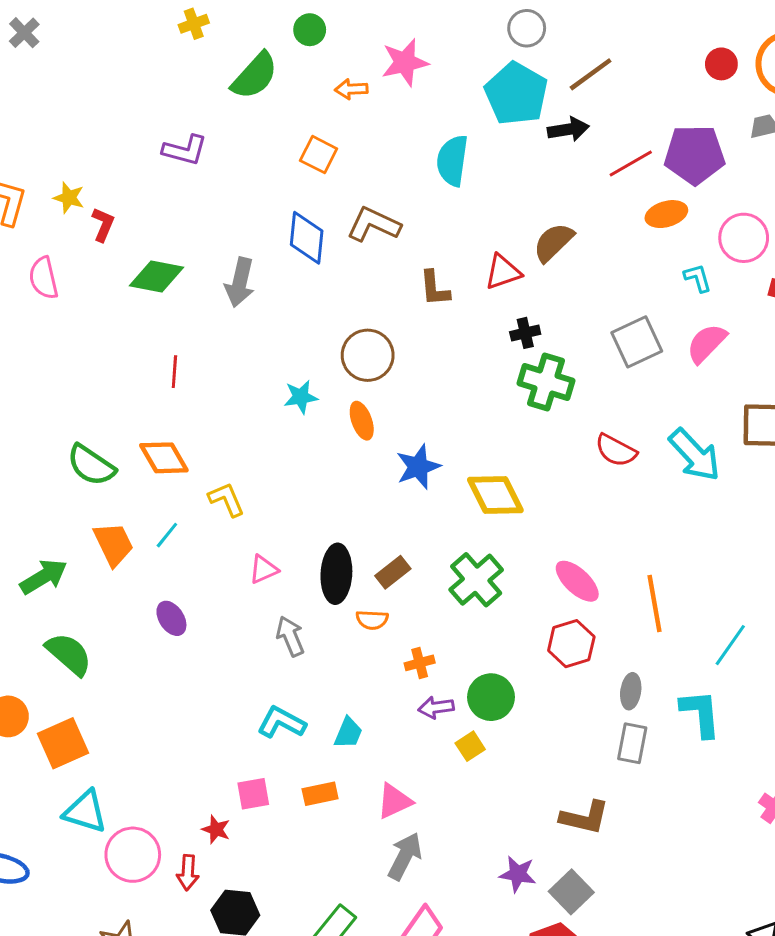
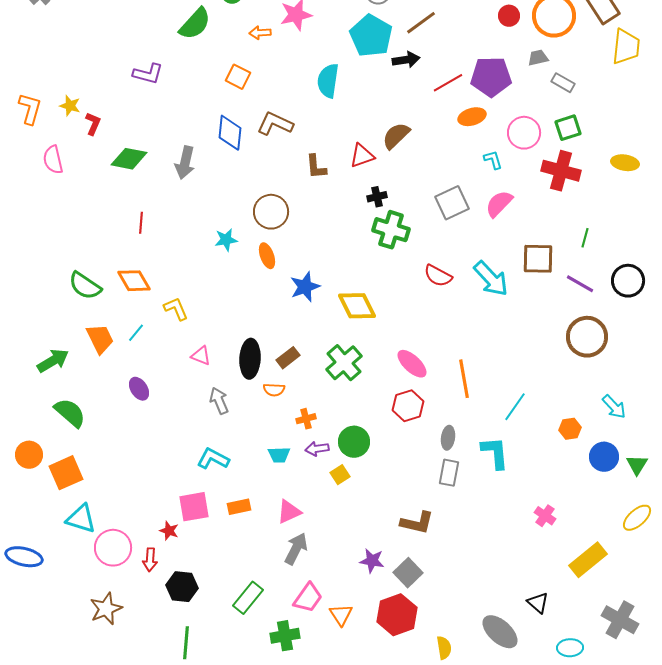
pink triangle: (264, 569) -> (201, 356), turned 45
cyan trapezoid: (348, 733) -> (279, 455), moved, turned 65
pink square: (253, 794) -> (194, 507), size x1.4

